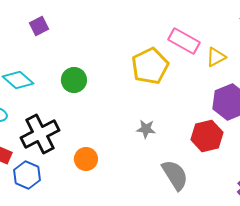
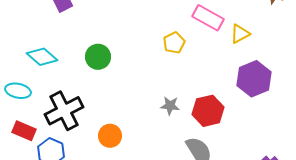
yellow pentagon: (150, 66) -> (174, 43), size x0.6
red hexagon: (207, 136) -> (208, 111), moved

